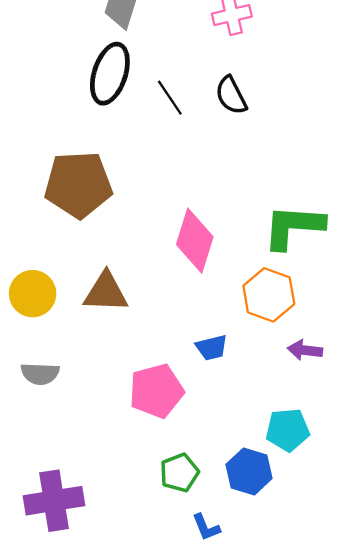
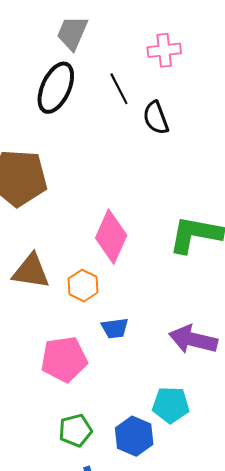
black line: (170, 98) -> (119, 89), moved
orange hexagon: (269, 295) -> (83, 286), moved, size x0.7
purple arrow: (305, 350) -> (193, 340), size x1.6

